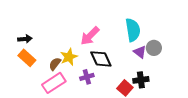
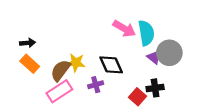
pink arrow: (90, 36) -> (124, 29), moved, turned -105
gray circle: (154, 48) -> (169, 53), size x1.5
yellow star: (69, 57) -> (76, 63), turned 30
brown semicircle: (55, 64) -> (60, 70), size x1.5

